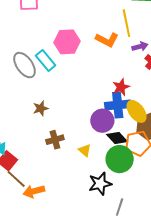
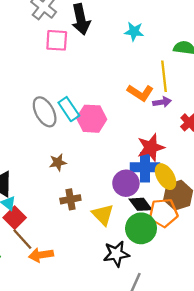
pink hexagon: (67, 42) -> (92, 119), moved
purple arrow: (140, 46) -> (162, 102), moved
red star: (121, 87) -> (151, 147), size x1.4
yellow triangle: (85, 150) -> (103, 215), size x1.5

